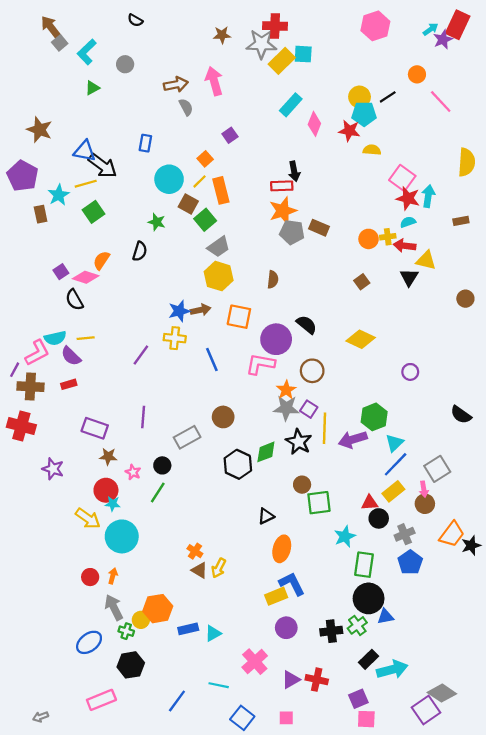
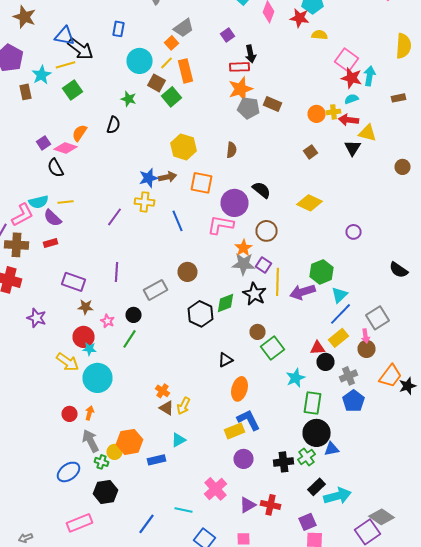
purple square: (230, 135) -> (228, 35), moved
gray trapezoid: (219, 247) -> (184, 28), moved
green square: (319, 503) -> (272, 348), turned -30
cyan triangle: (213, 633) -> (178, 440), moved

